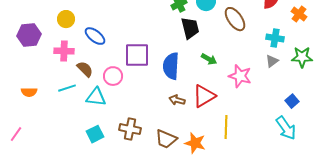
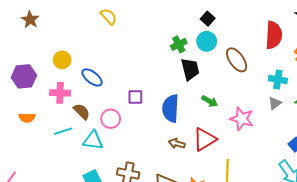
purple square: (137, 55) -> (135, 97), size x0.6
orange semicircle: (29, 92) -> (27, 118), moved

